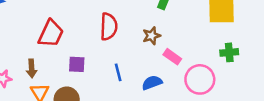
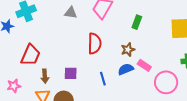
red trapezoid: (51, 34) -> (31, 55), moved
brown arrow: (32, 68) -> (45, 76), moved
blue semicircle: (152, 83) -> (126, 69), moved

